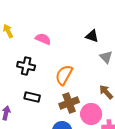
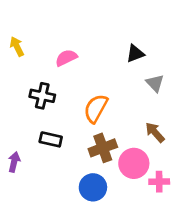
black triangle: (92, 36) -> (135, 54), turned -40
pink semicircle: (43, 39) -> (66, 58), turned -49

